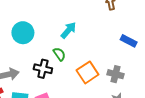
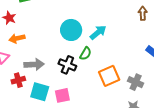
cyan circle: (23, 33) -> (71, 30), moved
green semicircle: (59, 54) -> (85, 54), turned 56

